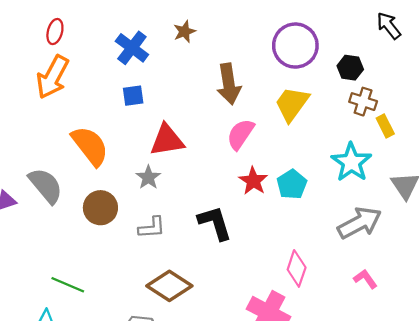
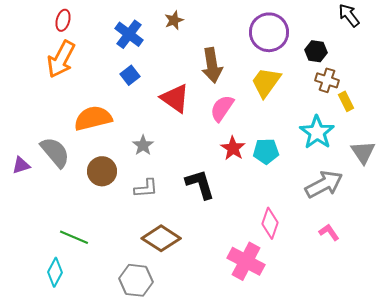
blue square: (133, 96) -> (130, 75), turned -30
red triangle: (167, 140) -> (175, 98), moved, turned 44
orange semicircle: (90, 146) -> (93, 118), turned -66
cyan pentagon: (292, 184) -> (266, 151), turned 30

